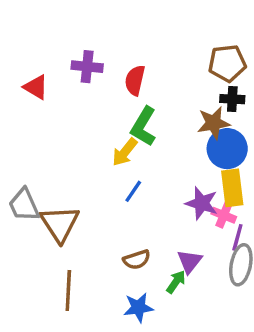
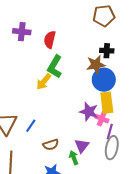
brown pentagon: (227, 63) -> (104, 16), moved
blue line: (133, 191) -> (31, 126), moved
green arrow: (176, 282) -> (74, 158), turned -56

